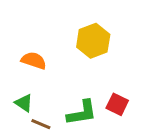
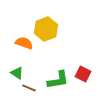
yellow hexagon: (93, 41) -> (46, 29), moved

